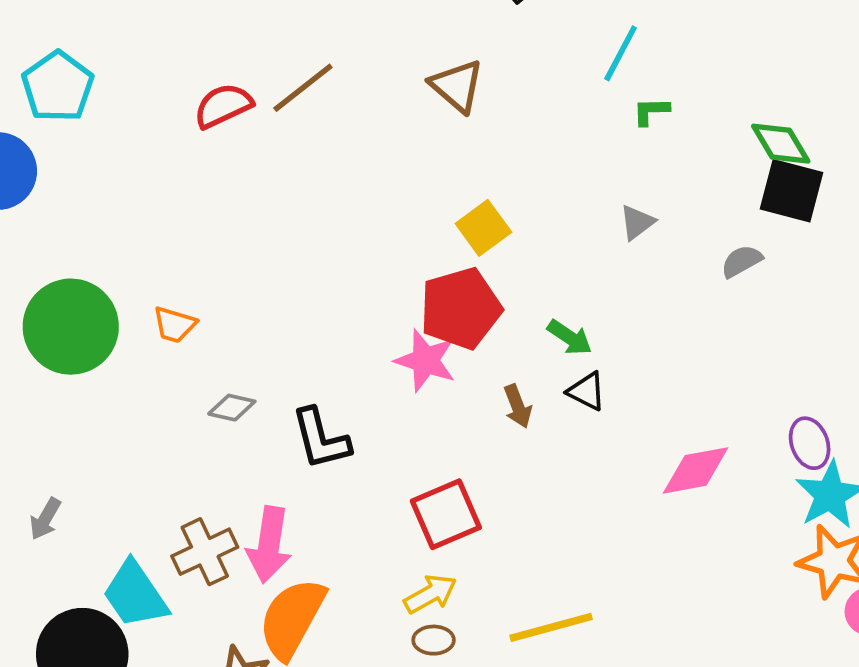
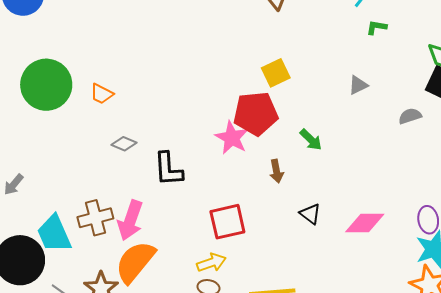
black triangle: (587, 391) -> (310, 214), moved

